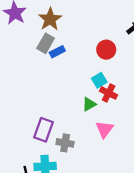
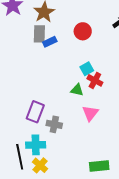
gray rectangle: (46, 43) -> (39, 34), turned -30
red circle: (106, 50) -> (83, 31), moved
green triangle: (89, 104) -> (77, 90), turned 40

